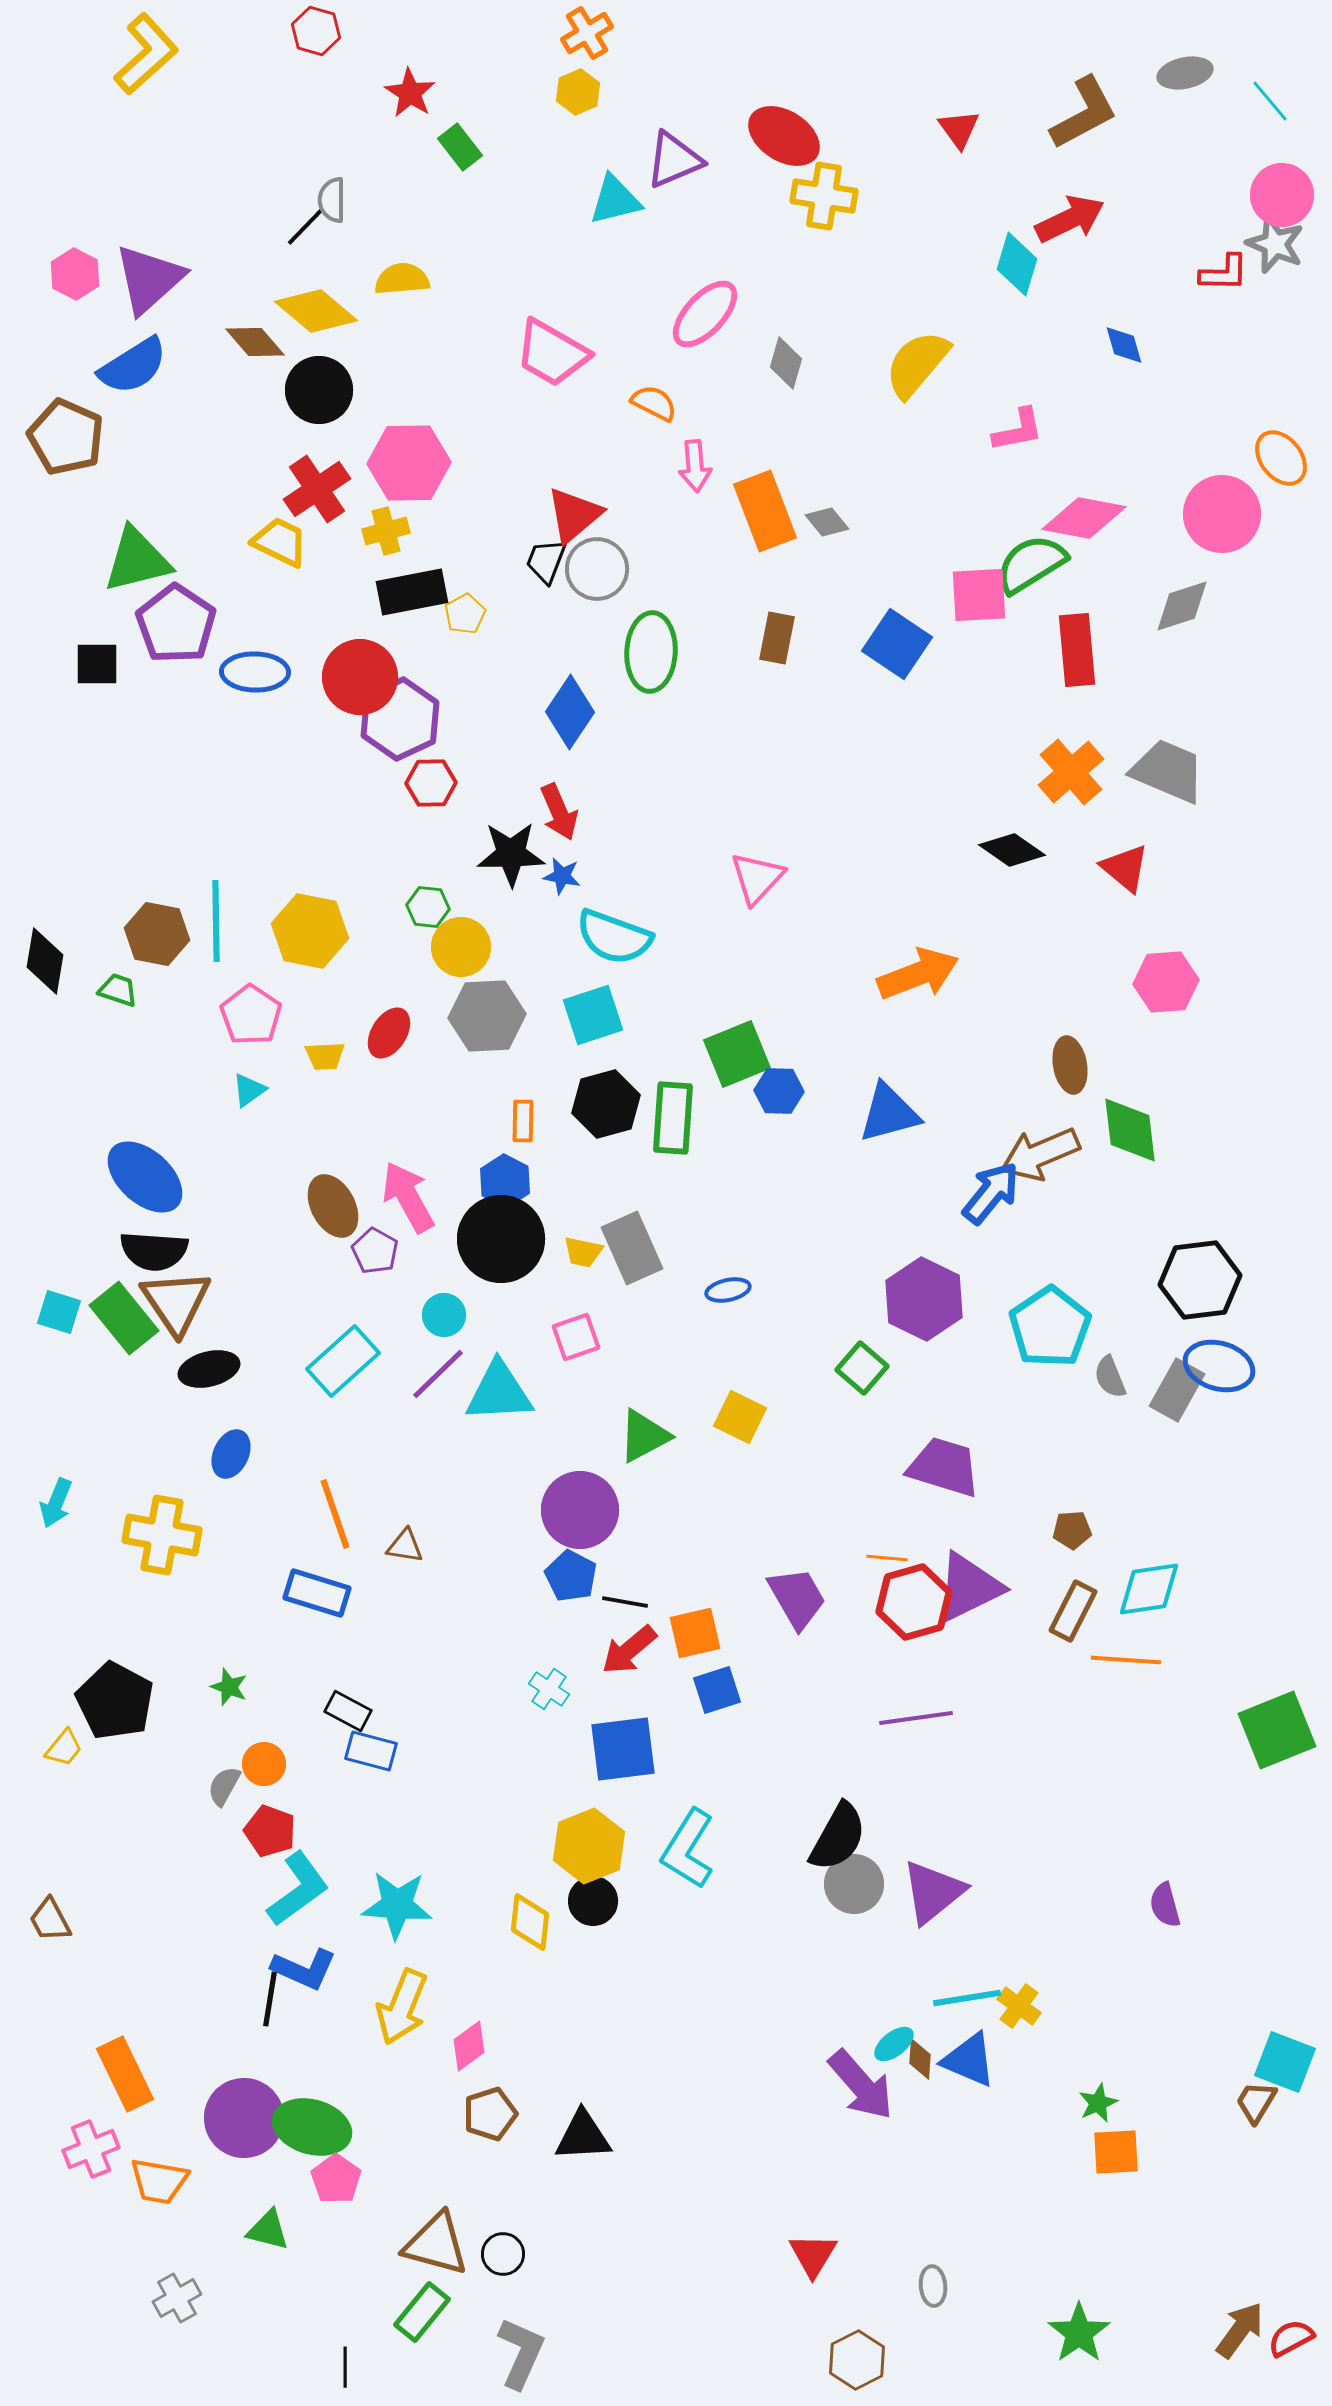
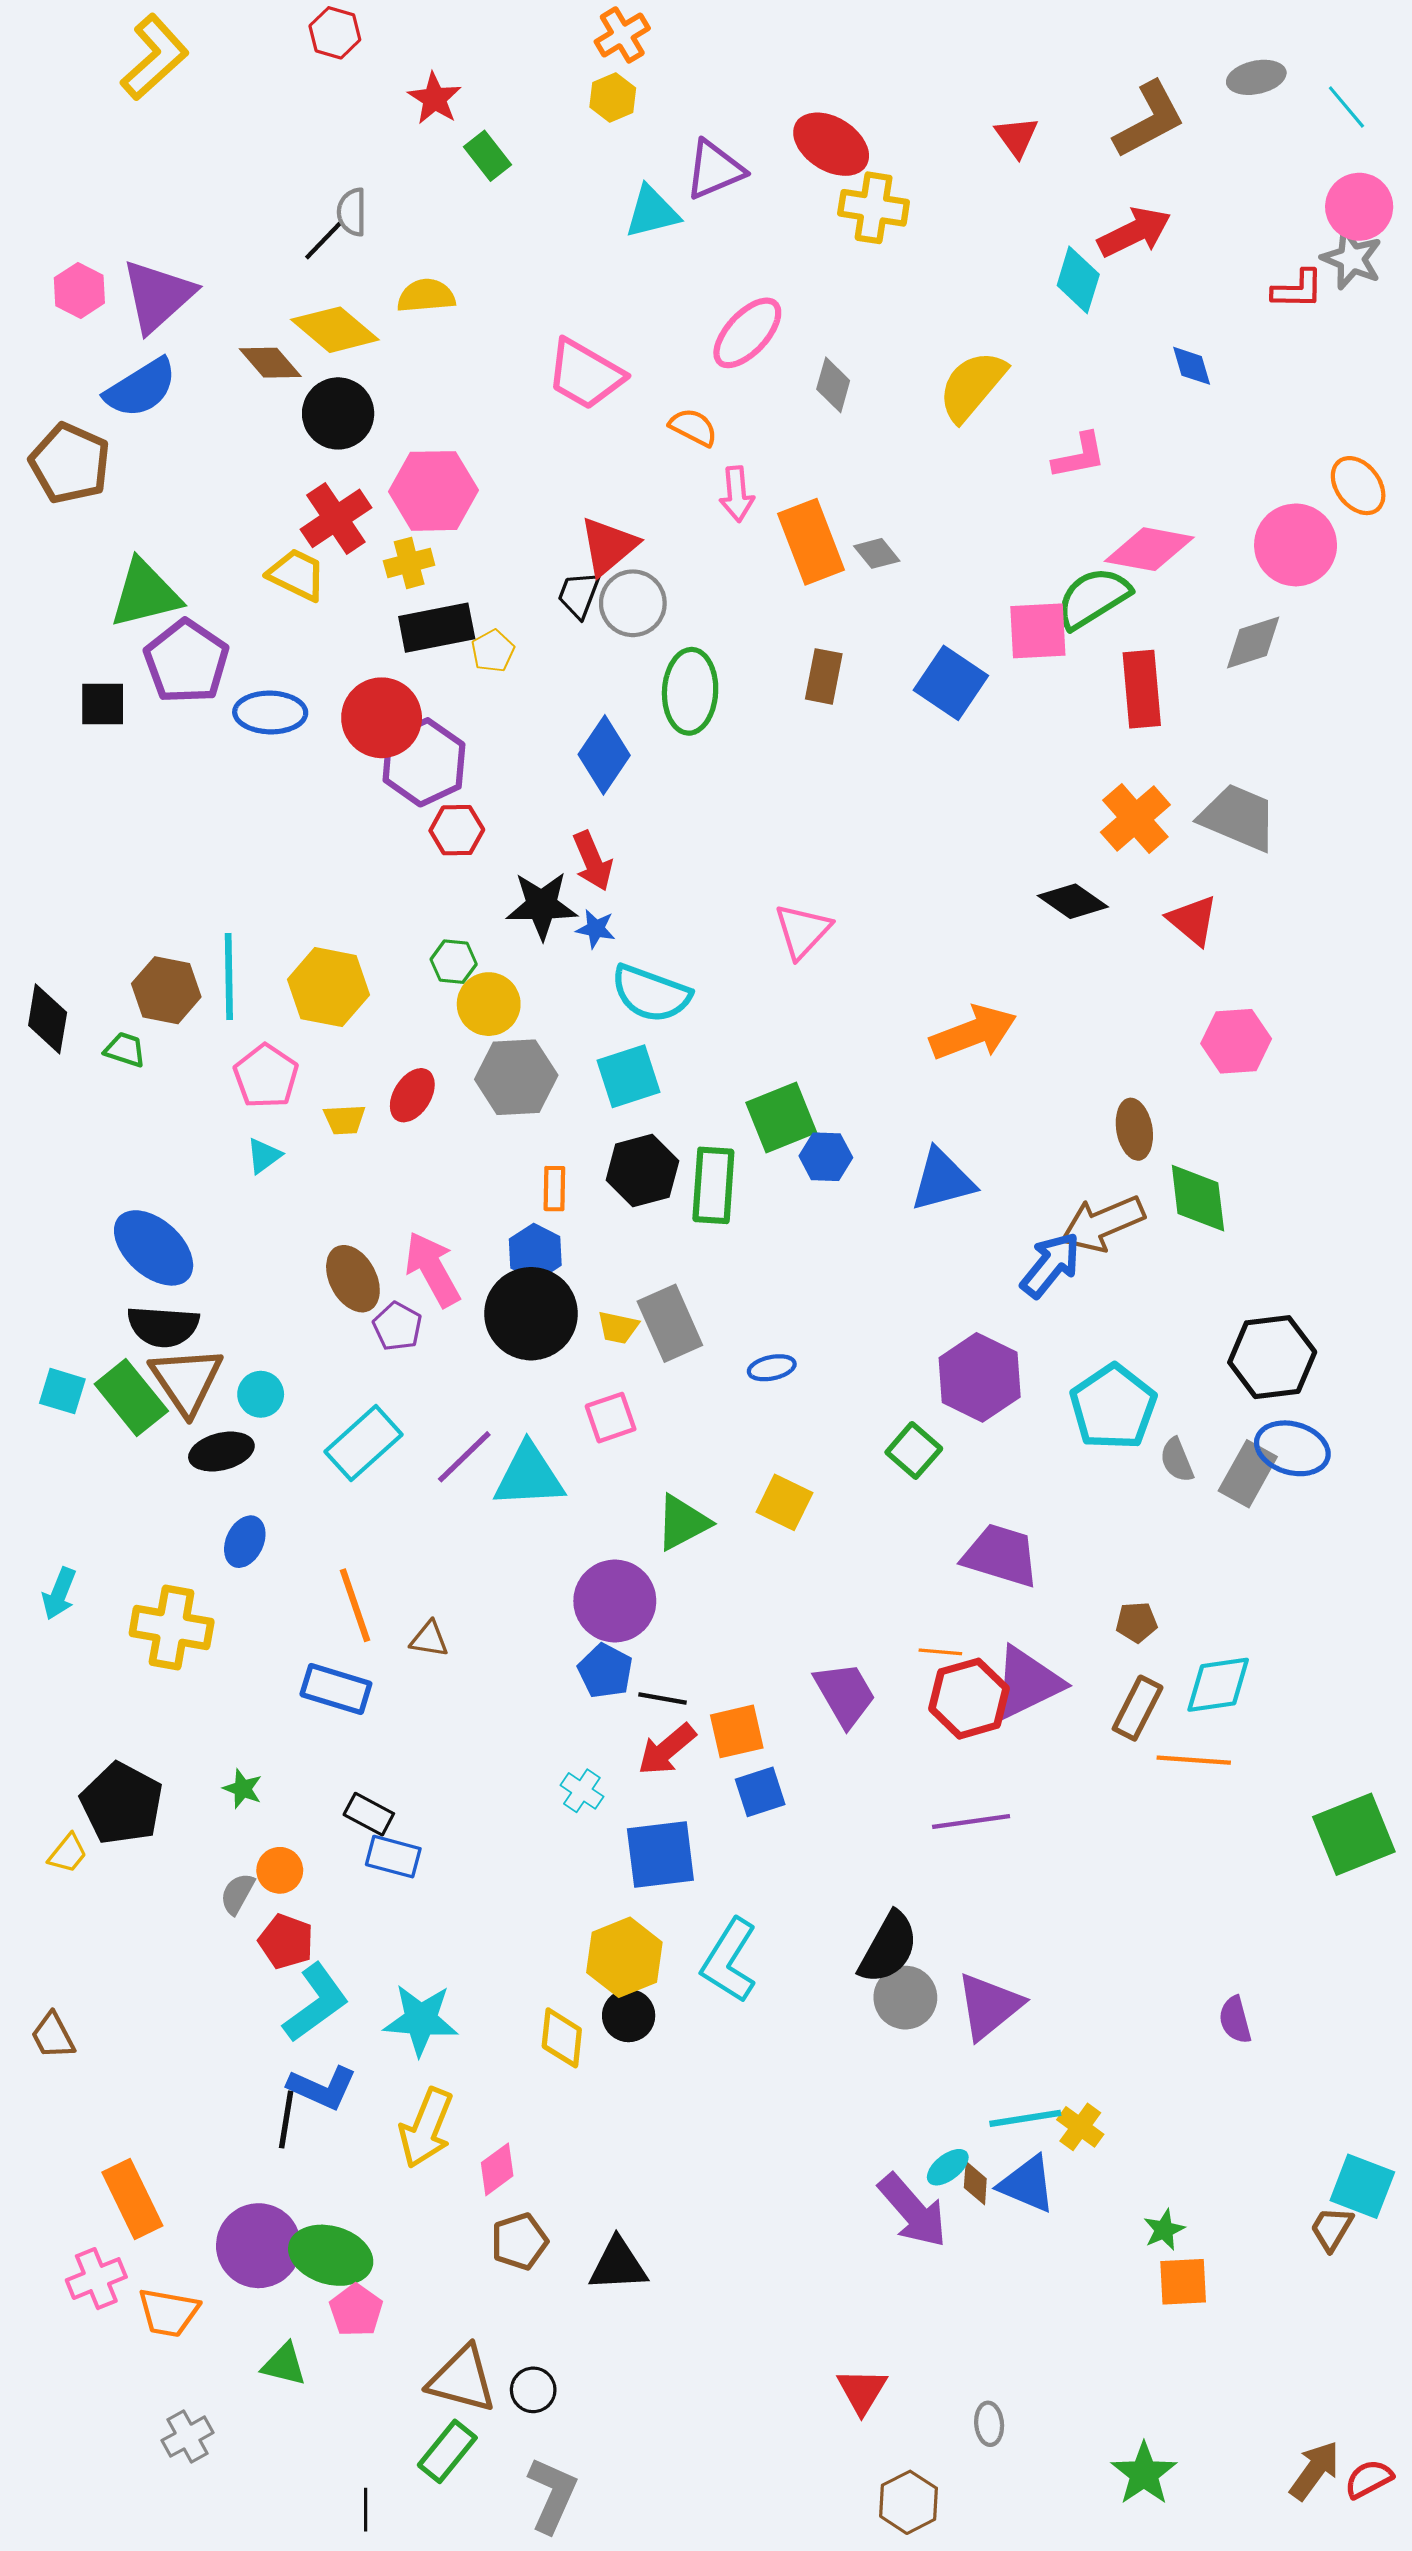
cyan circle: (444, 1315) -> (261, 1394), moved

